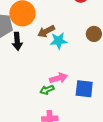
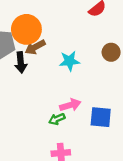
brown arrow: (46, 31) -> (35, 47), moved

